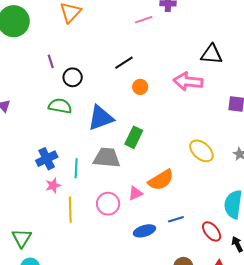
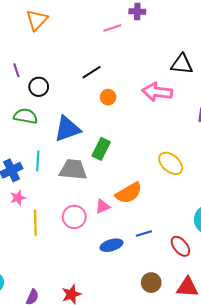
cyan line: (76, 168) -> (38, 161), moved

